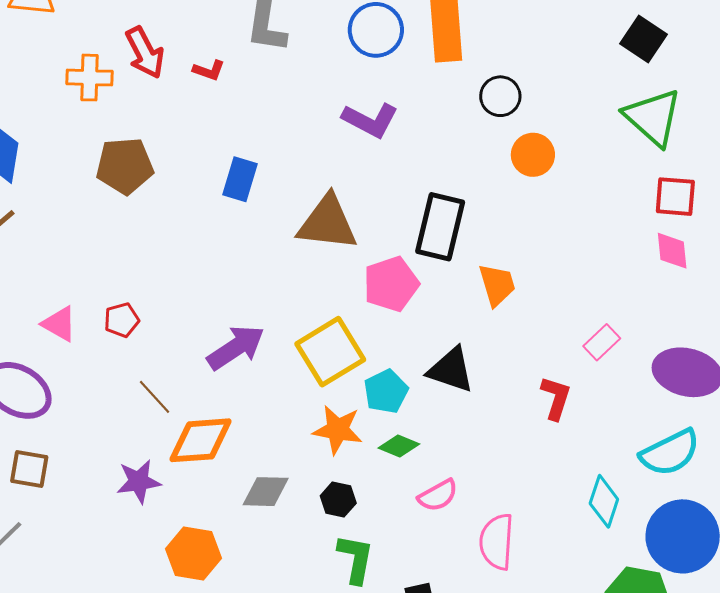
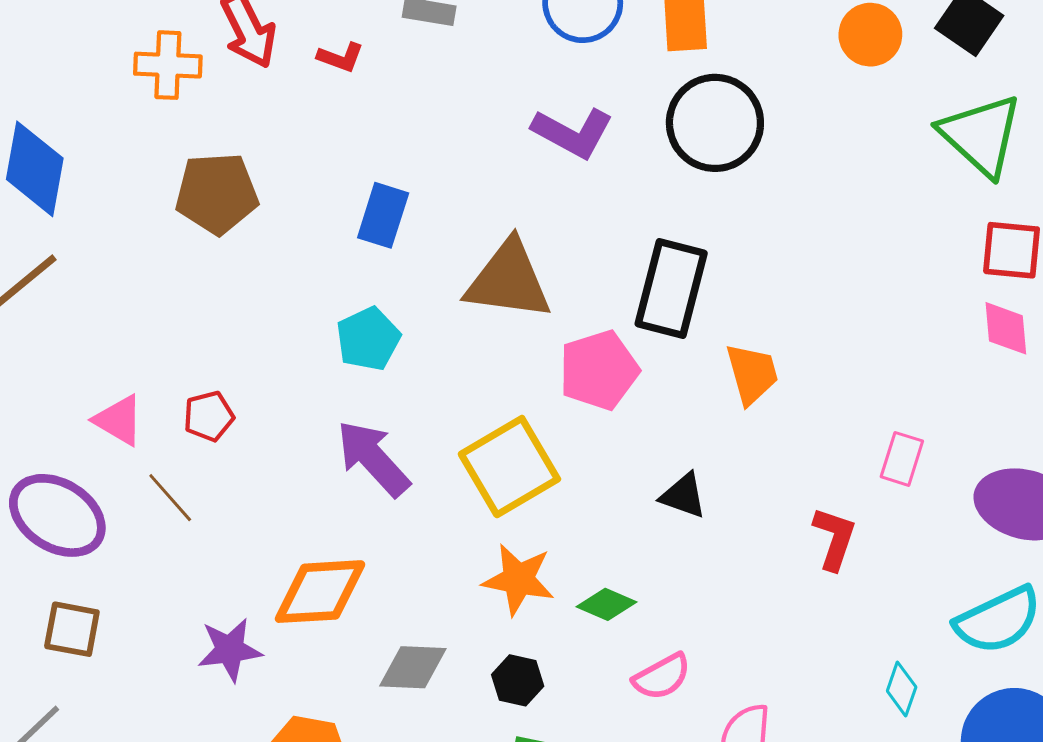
black circle: (500, 96) -> (715, 123), moved, size x1.6
orange circle: (533, 155) -> (870, 35), moved
pink rectangle: (602, 342) -> (902, 459), turned -30
purple arrow: (236, 347) -> (373, 458), turned -100
black triangle: (451, 370) -> (683, 496), size x0.7
cyan pentagon: (386, 391) -> (368, 339), moved
brown line: (154, 397) -> (170, 498), moved
cyan diamond: (604, 501) -> (902, 689), size x0.7

